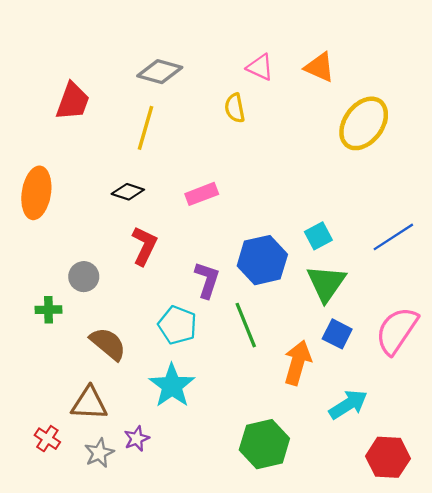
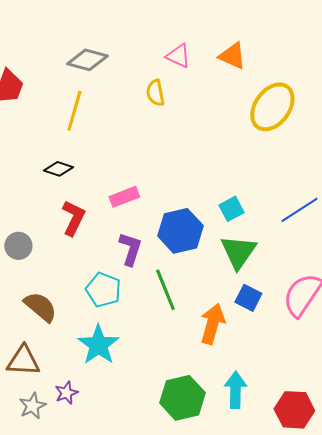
pink rectangle: (202, 194) -> (124, 197), moved
cyan arrow: (348, 404) -> (235, 390), moved, turned -57

